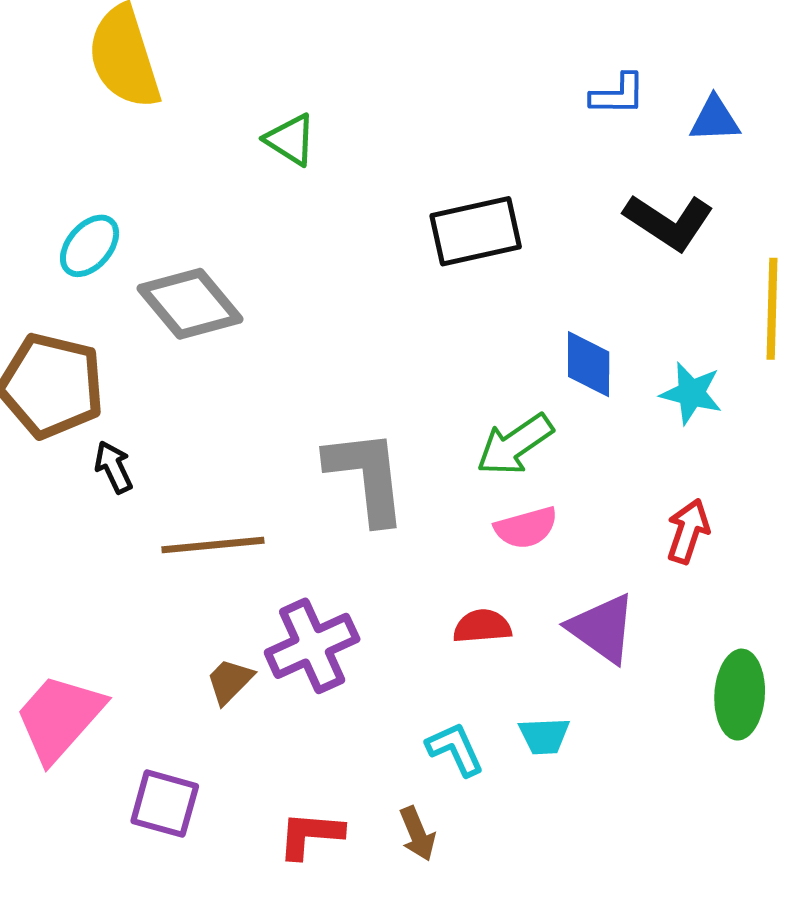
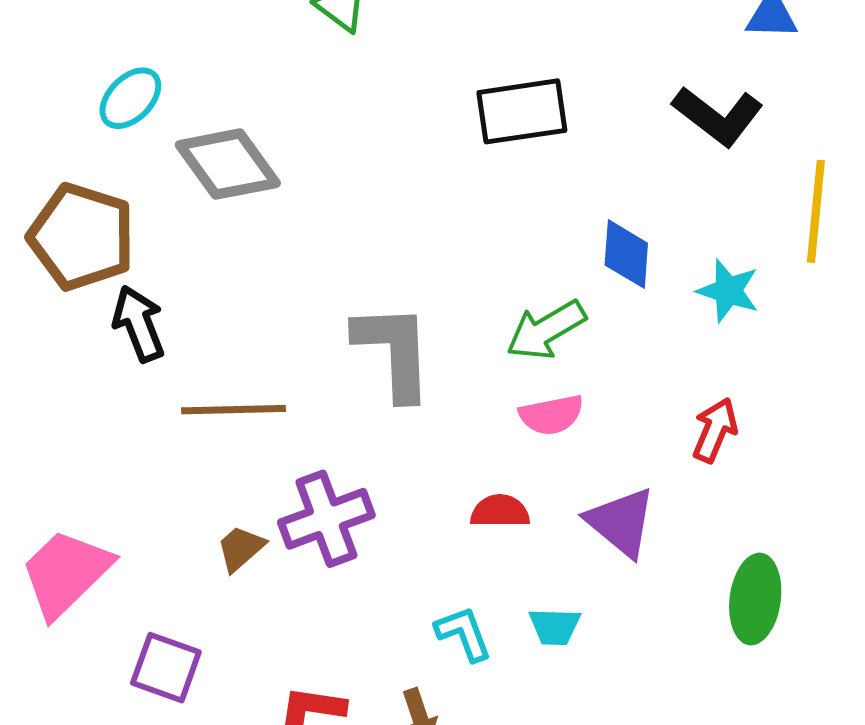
black arrow: (114, 467) -> (139, 324), size x1.4

